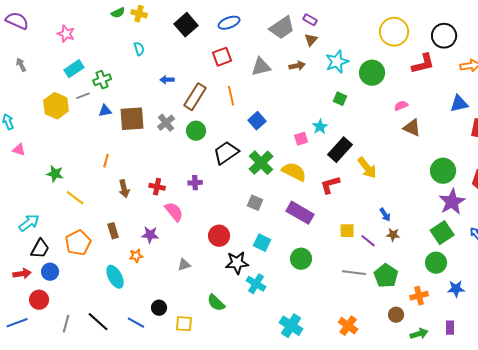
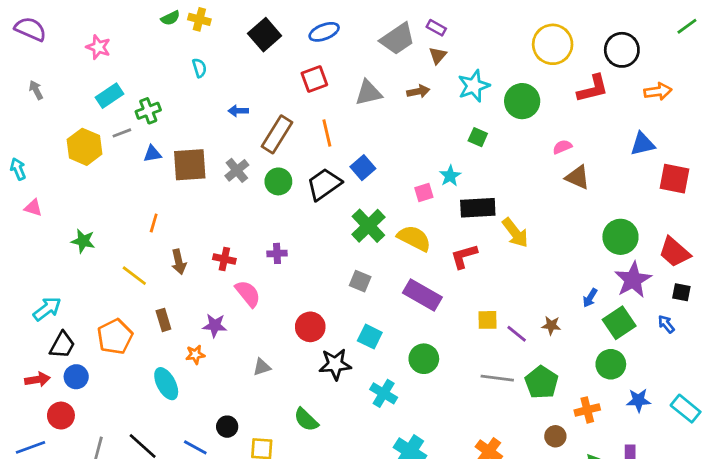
black rectangle: (340, 150) -> (478, 208), turned 45
black trapezoid: (226, 153) -> (324, 184), moved
yellow line: (75, 198) -> (134, 276), moved
blue arrow: (385, 215) -> (590, 298), moved, turned 64
cyan cross: (256, 284) -> (384, 393), moved

